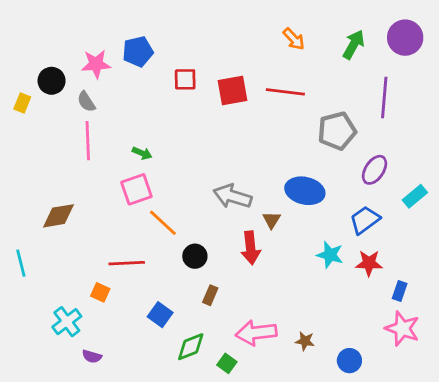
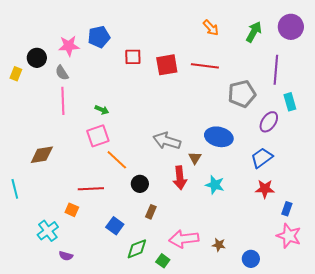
cyan rectangle: (415, 196) -> (290, 102), moved, turned -66
cyan star: (330, 255) -> (215, 185), moved

